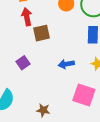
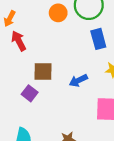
brown square: (42, 33) -> (43, 71), moved, turned 30

